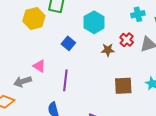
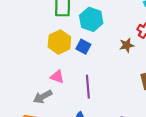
yellow hexagon: (34, 19) -> (59, 42), moved
cyan hexagon: (94, 22) -> (91, 19), moved

